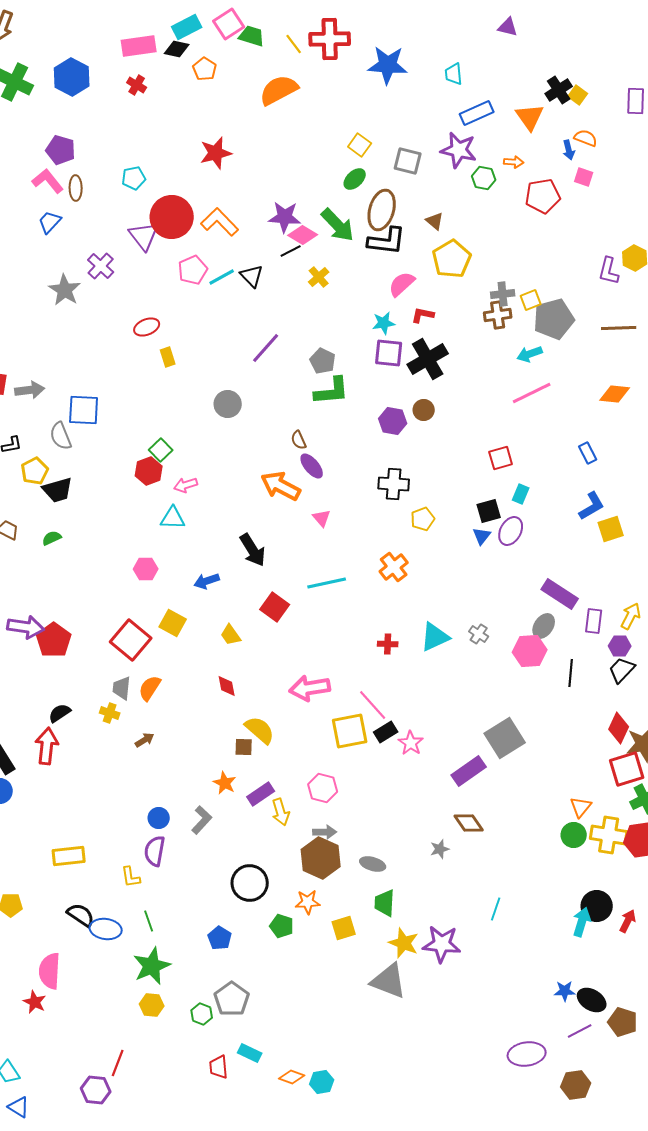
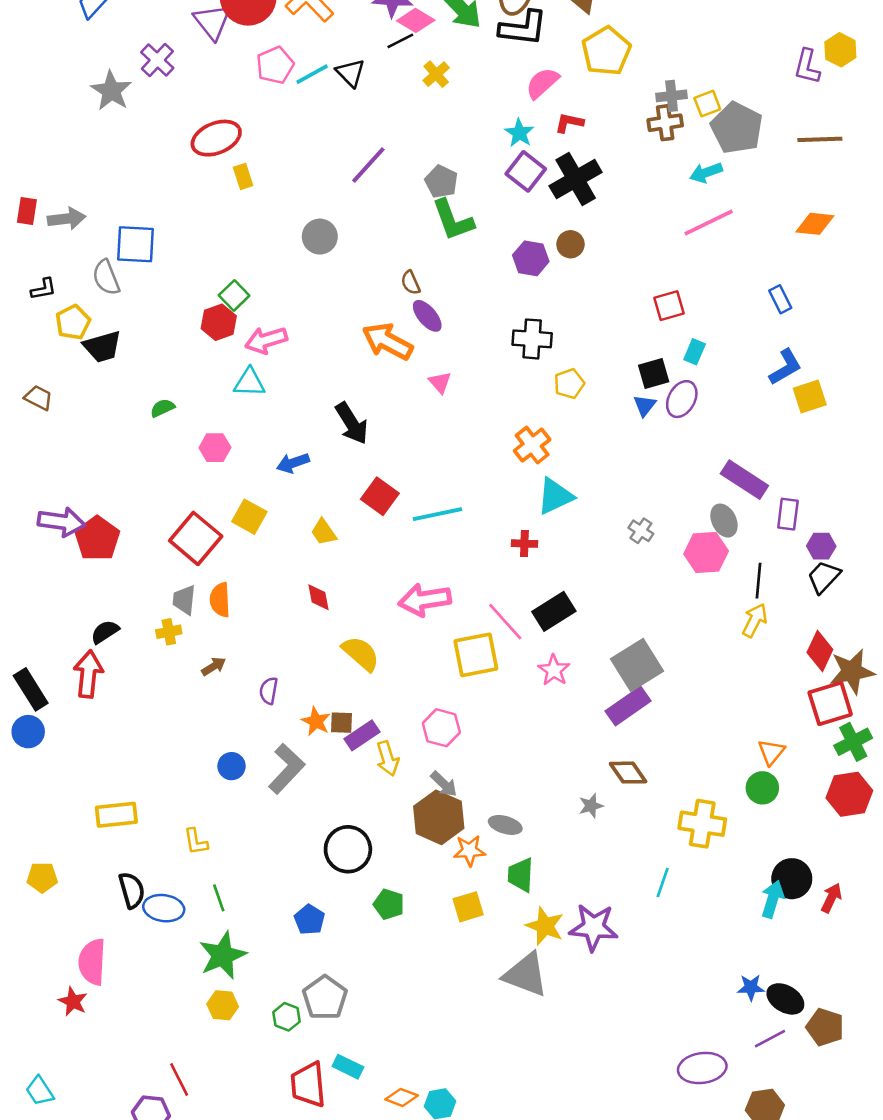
gray pentagon: (554, 319) -> (737, 128), turned -30
cyan star: (384, 323) -> (519, 133), turned -30
red ellipse: (147, 327) -> (216, 138), size x1.5
purple square: (389, 353) -> (526, 171), turned 32
green L-shape: (332, 391) -> (453, 220), turned 75
pink arrow: (186, 485) -> (266, 340), size x1.4
green semicircle: (52, 538) -> (162, 408), moved
cyan line: (327, 583) -> (437, 514), moved
yellow arrow: (631, 616) -> (755, 620), moved
gray ellipse: (544, 626) -> (724, 521), turned -60
cyan triangle: (435, 637) -> (555, 496), moved
orange semicircle: (150, 688) -> (220, 600), turned -36
yellow cross: (110, 713) -> (169, 632), turned -30
black rectangle: (386, 732) -> (554, 611), moved, size x1.4
gray square: (505, 738) -> (637, 665), moved
brown square: (244, 747) -> (342, 723), moved
gray L-shape: (202, 820) -> (287, 769), size x1.4
gray arrow: (325, 832) -> (444, 784), turned 45
yellow cross: (609, 835) -> (702, 824), moved
purple semicircle: (155, 851) -> (269, 691), moved, size x0.7
orange star: (308, 902) -> (469, 851), moved
black semicircle: (81, 915) -> (132, 890), turned 40
red line: (118, 1063) -> (179, 1080), turned -48
red trapezoid: (219, 1067) -> (308, 1085), size x1.5

